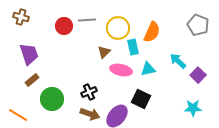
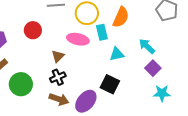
red circle: (64, 26) -> (33, 30), moved
brown triangle: (104, 52) -> (58, 56), moved
pink ellipse: (121, 70) -> (78, 39), moved
purple square: (198, 75) -> (153, 68), moved

